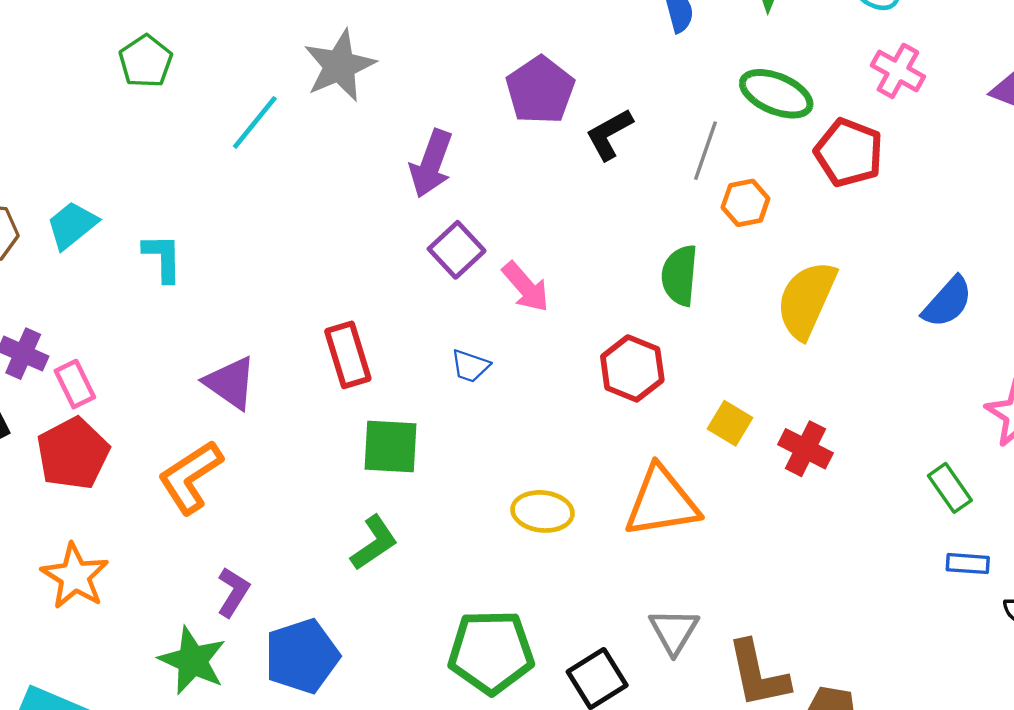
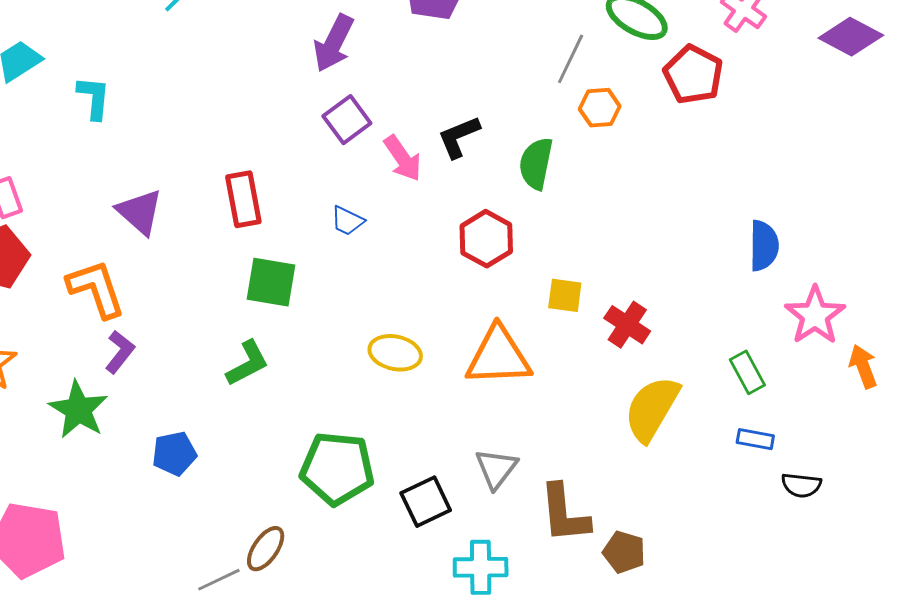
black L-shape: (609, 134) -> (459, 137), moved
yellow semicircle: (806, 300) -> (652, 409), moved
blue semicircle: (947, 302) -> (764, 246), moved, turned -48
yellow square: (730, 423) -> (565, 295), turned -30
orange L-shape: (190, 477) -> (96, 289), turned 98
purple L-shape: (233, 592) -> (120, 352), moved
blue pentagon: (302, 656) -> (174, 454), size x0.7
green star: (192, 661) -> (78, 410), moved

